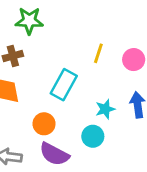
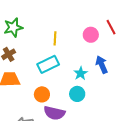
yellow line: (98, 53) -> (55, 38), moved
cyan rectangle: (64, 85) -> (48, 64), turned 50

